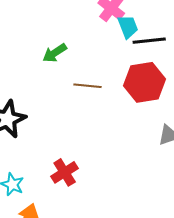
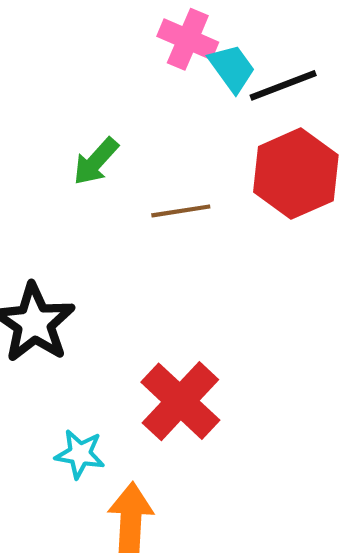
red cross: (65, 172) -> (180, 401), size x1.4

